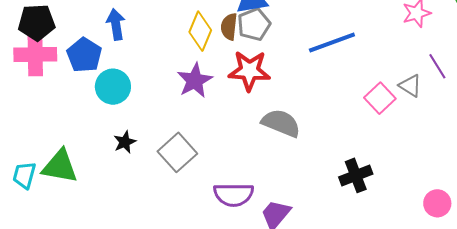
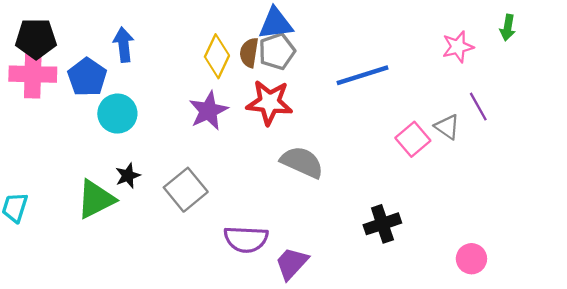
green triangle: (60, 166) -> (96, 199), moved, turned -39

